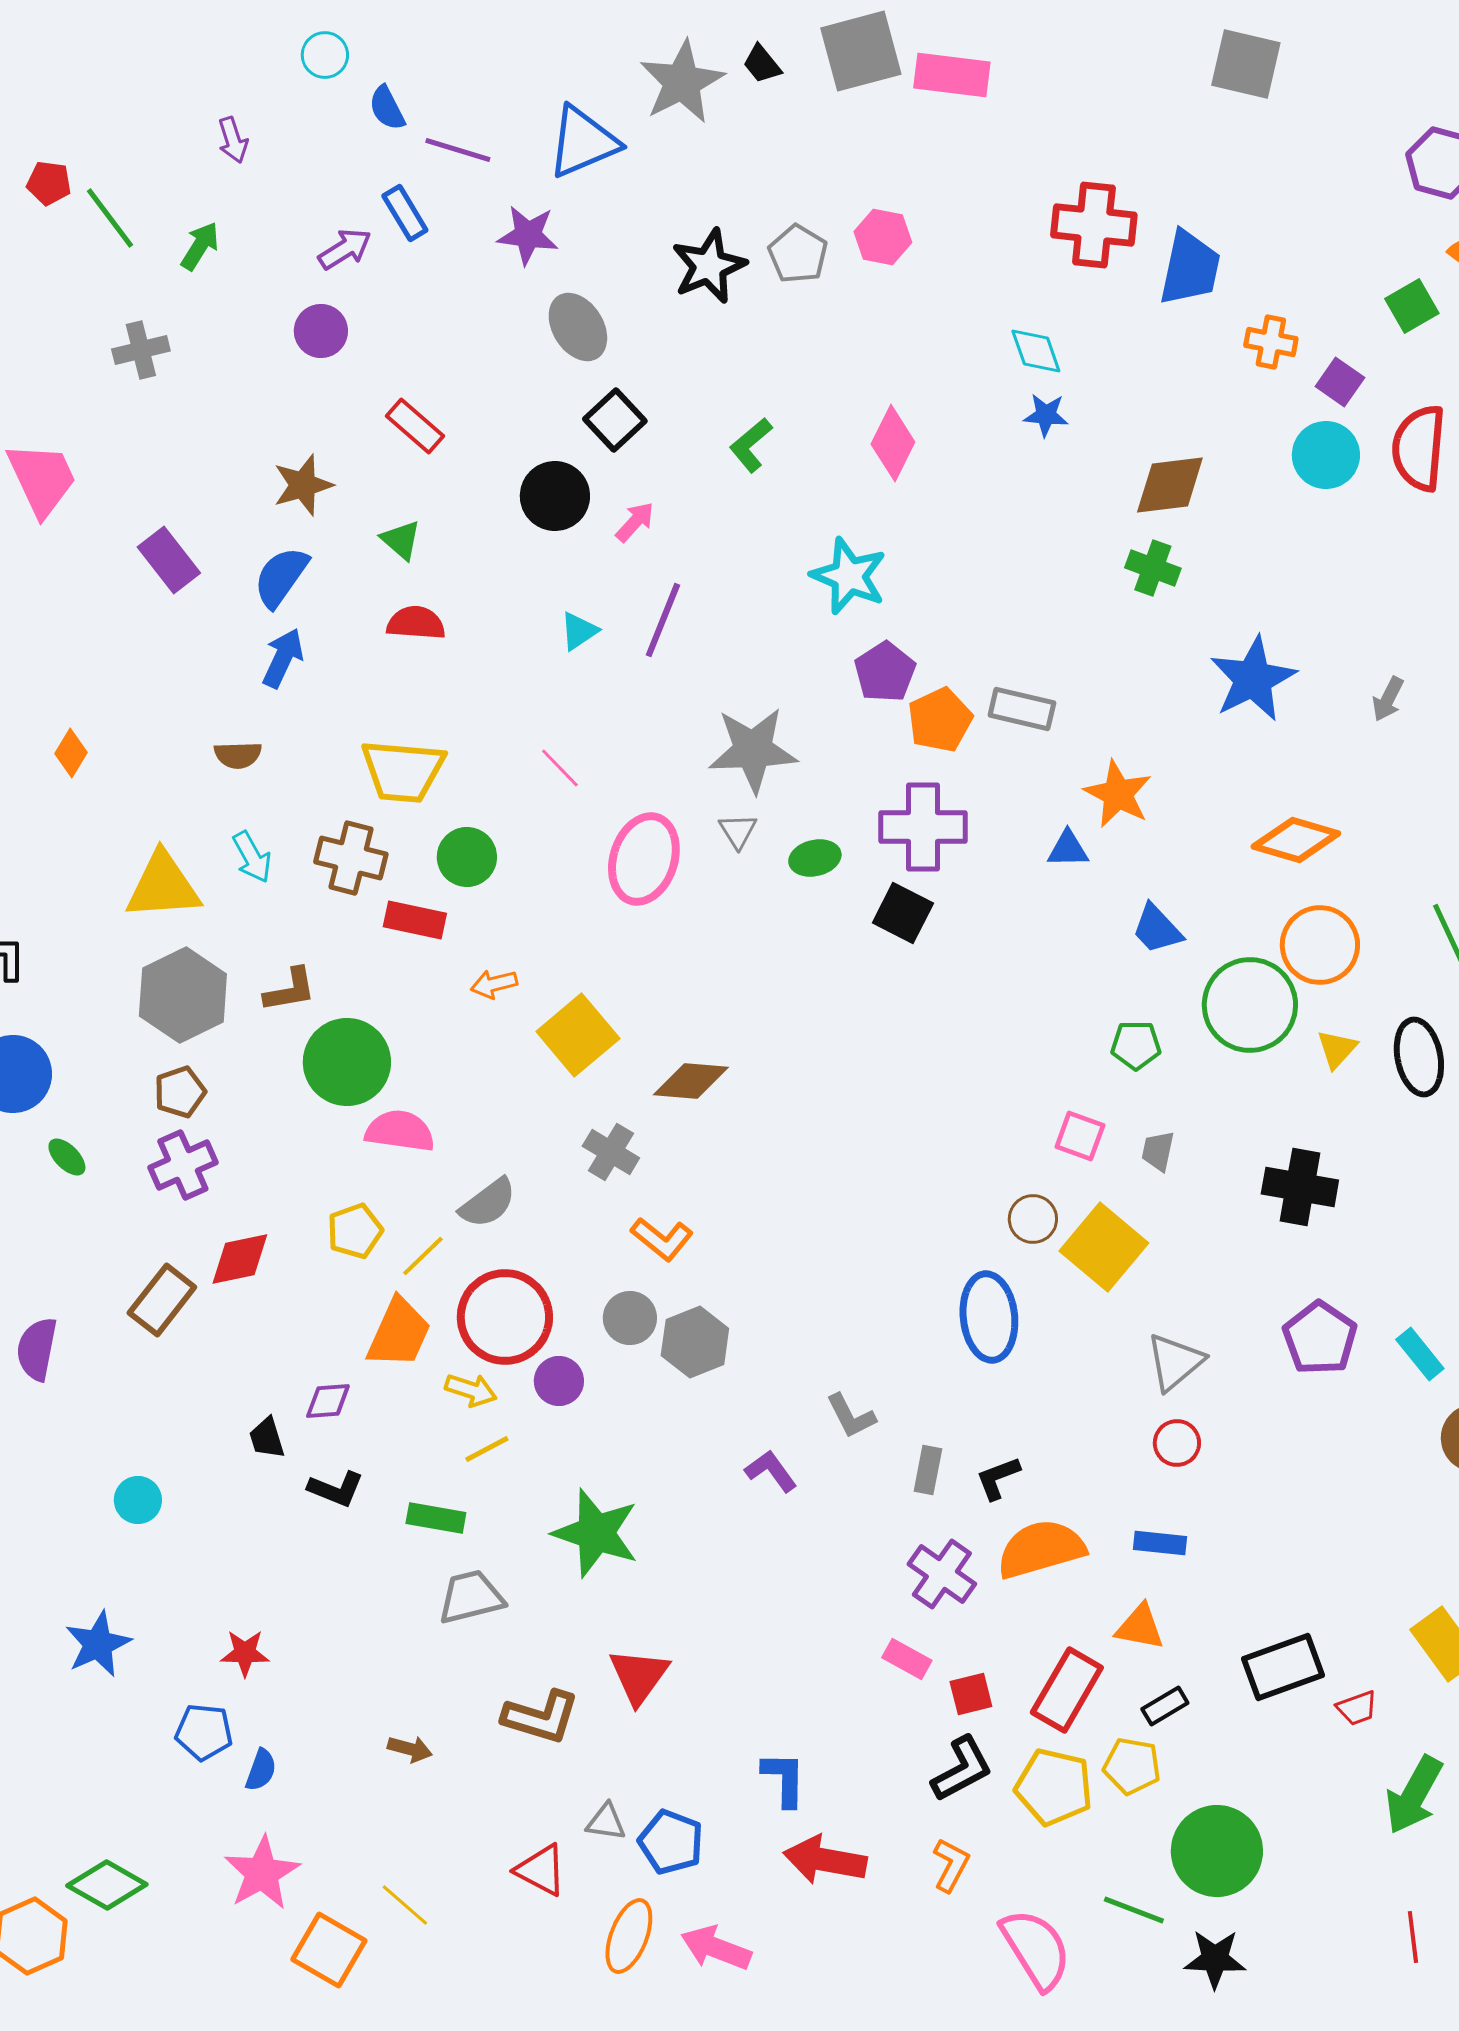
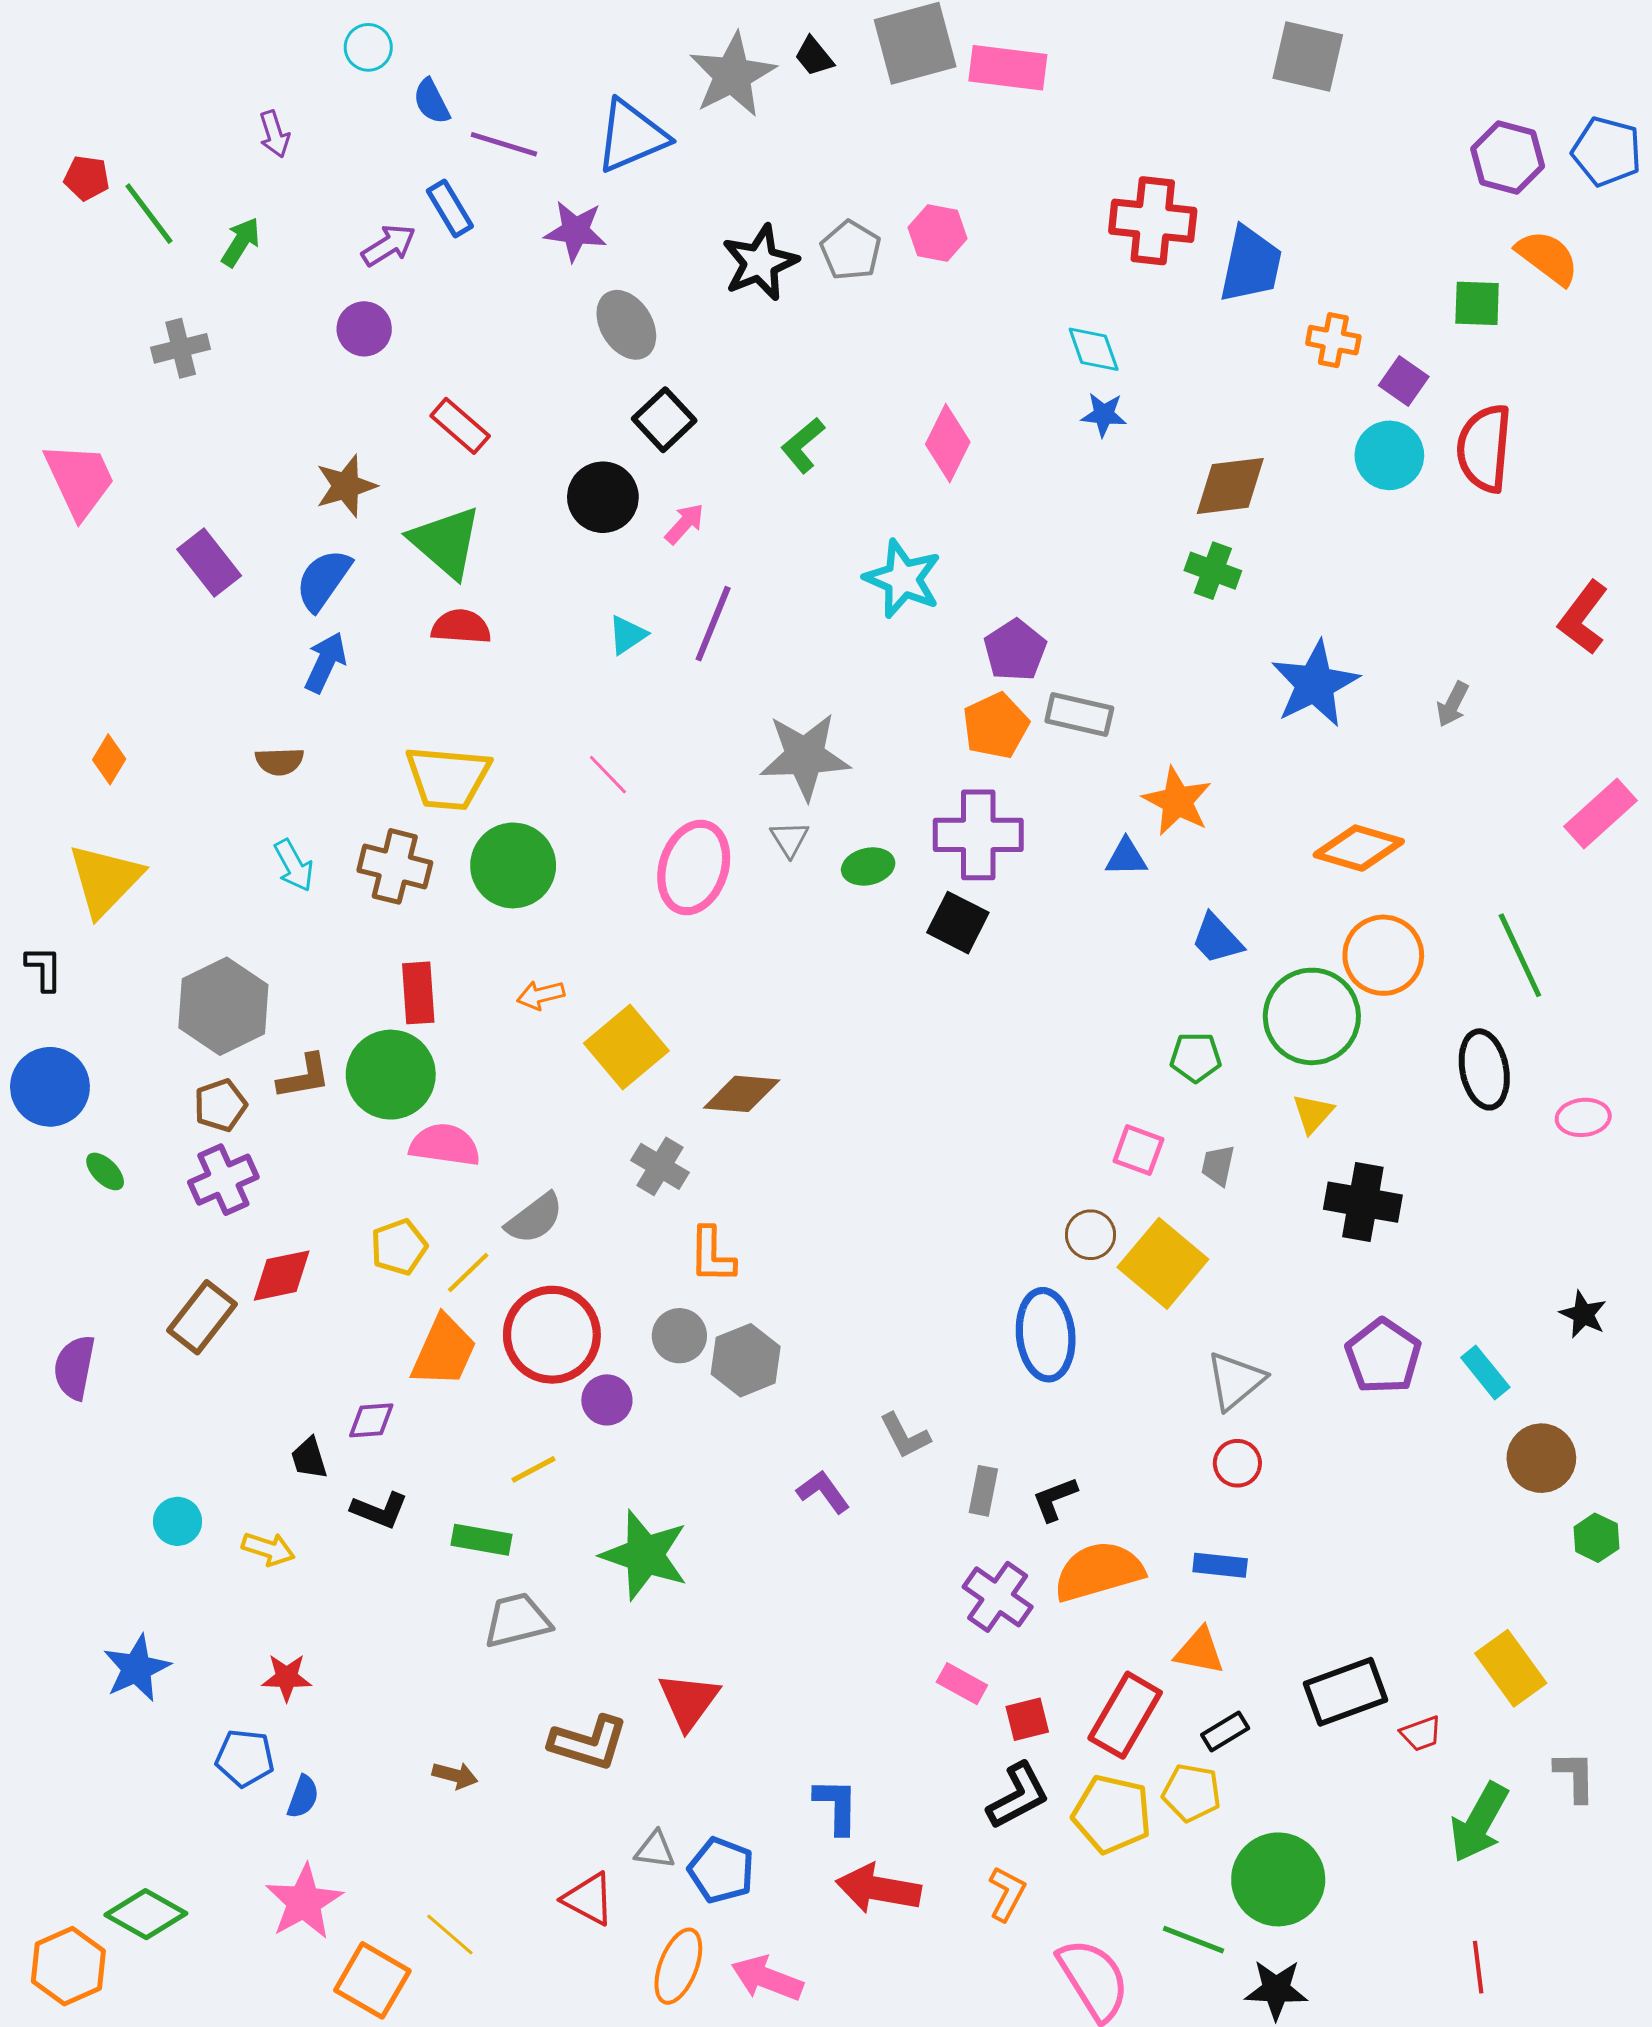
green square: (1412, 306) -> (1477, 303), turned 32
green triangle: (401, 540) -> (446, 542), size x1.8
purple pentagon: (885, 672) -> (1015, 650), moved
green circle: (467, 857) -> (513, 865), size x1.4
yellow triangle: (163, 886) -> (105, 880), moved, turned -42
red rectangle: (415, 920) -> (418, 993), moved, turned 74
brown L-shape: (290, 990) -> (304, 1077), moved
yellow triangle: (1337, 1049) -> (1313, 1113), moved
orange L-shape: (662, 1239) -> (712, 1255), turned 52
yellow arrow: (471, 1390) -> (268, 1549), moved

